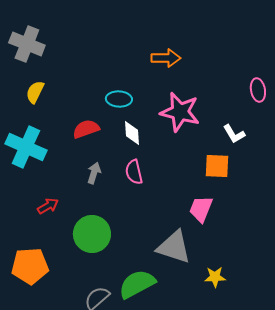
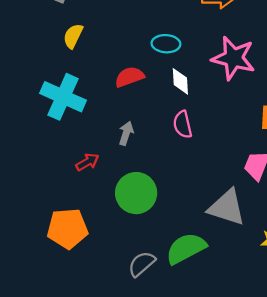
gray arrow: (94, 173) -> (126, 133), moved

